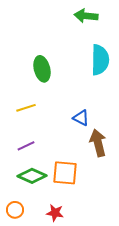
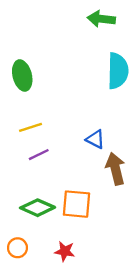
green ellipse: (42, 69) -> (22, 76), moved
purple line: (26, 146) -> (39, 155), moved

